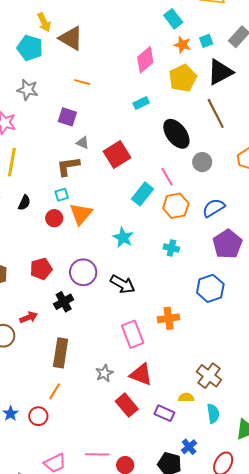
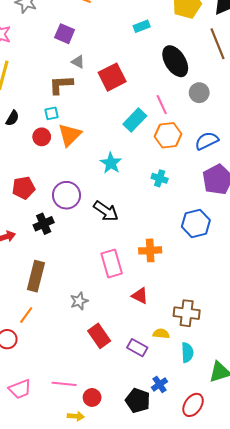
red triangle: (141, 374) -> (140, 296), moved, size x0.7
brown cross: (209, 376) -> (187, 313), turned -35

